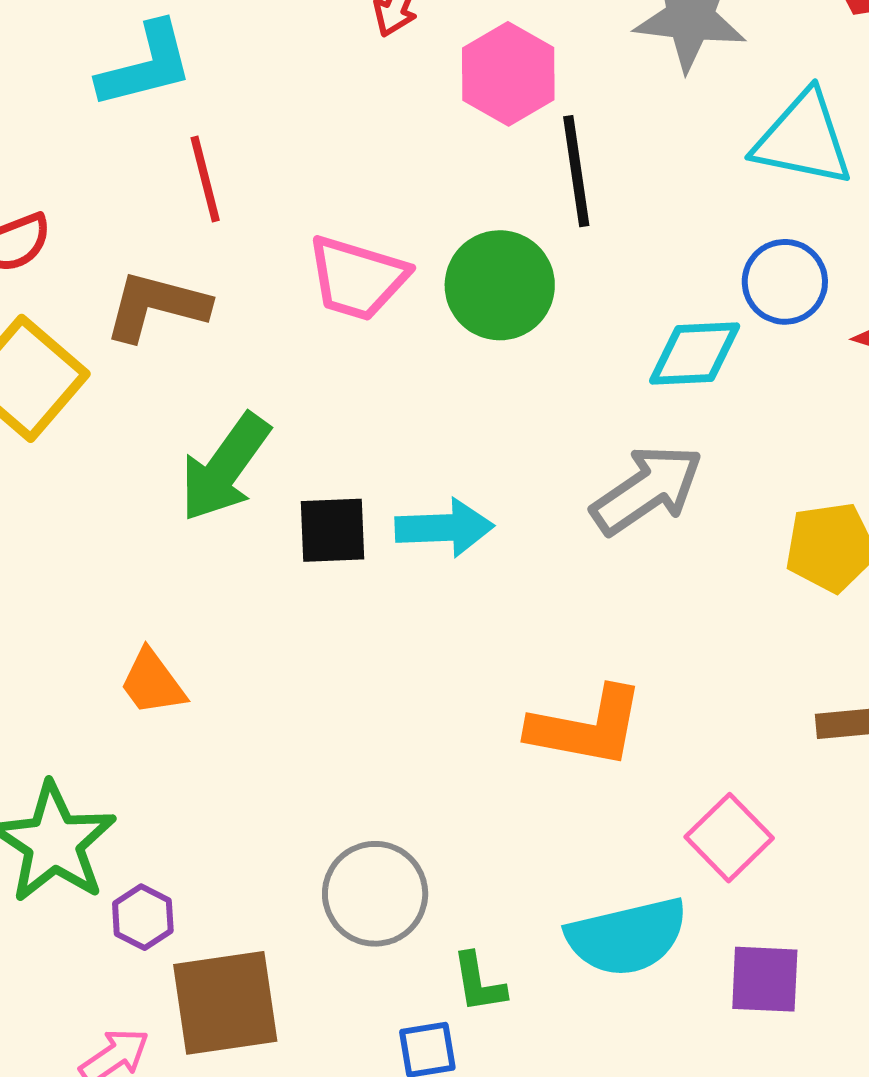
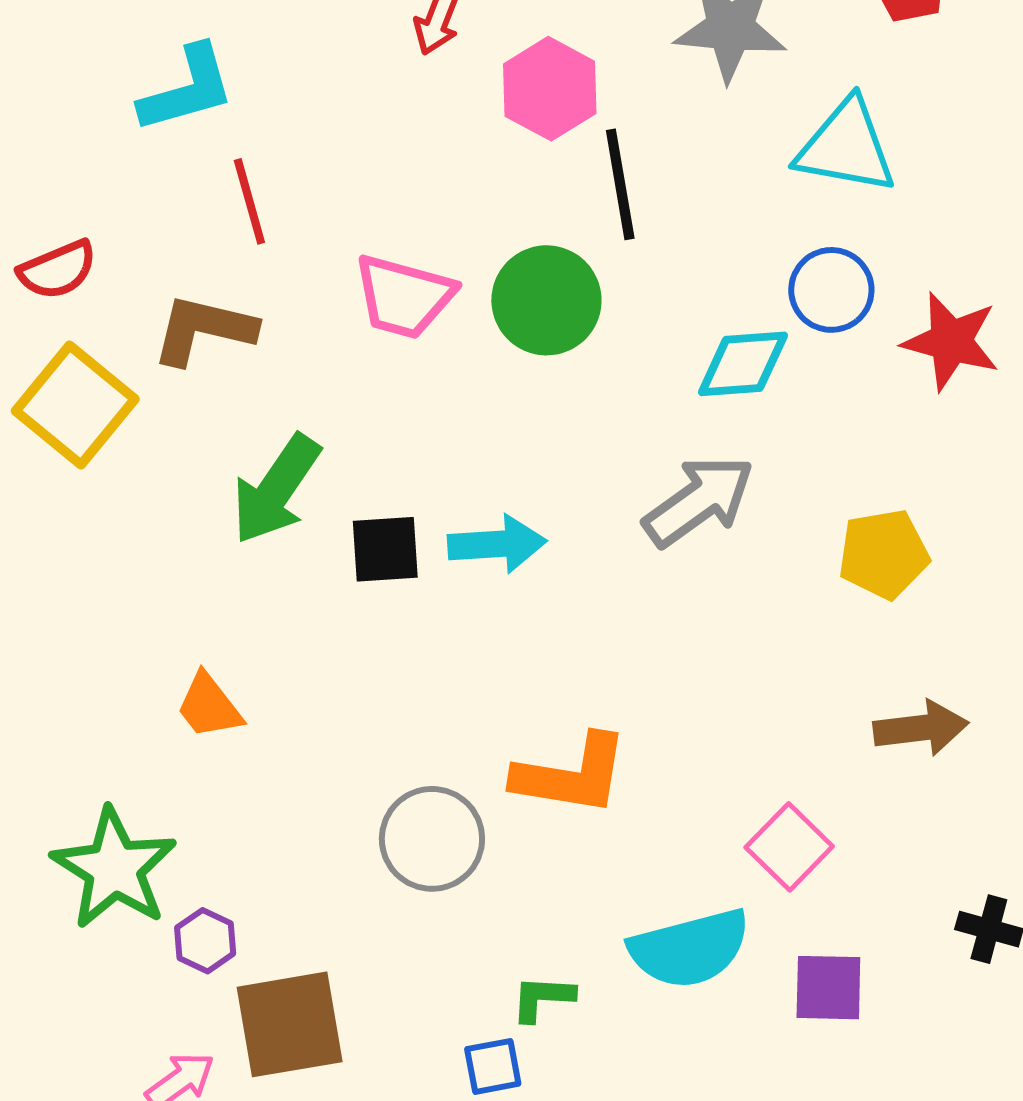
orange L-shape: (587, 727) -> (571, 775), moved
gray circle: (375, 894) -> (432, 839), moved
green L-shape: (479, 983) -> (542, 998), turned 104

